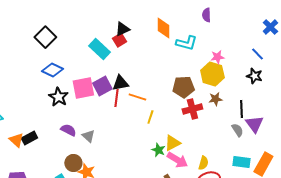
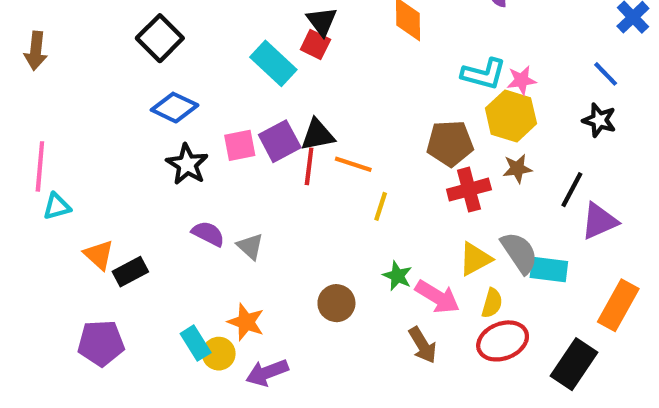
black triangle: (122, 29) -> (322, 21), turned -42
red square: (119, 40) -> (315, 44), turned -32
cyan L-shape: (186, 43) -> (484, 74), moved
pink square: (83, 88) -> (240, 145), size x0.7
black line: (241, 109) -> (572, 190), turned 30
purple triangle: (254, 124) -> (599, 221), turned 42
gray semicircle: (237, 130) -> (519, 253), moved, size x1.5
black rectangle: (29, 138) -> (130, 272), moved
yellow triangle: (172, 143) -> (475, 259), moved
cyan rectangle: (241, 162) -> (549, 269), moved
brown circle: (73, 163) -> (336, 303), moved

